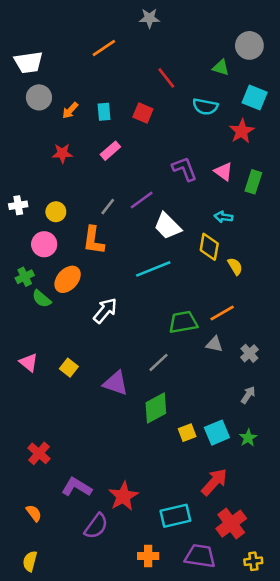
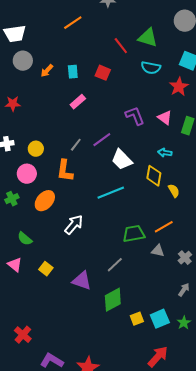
green triangle: (221, 68) -> (148, 38), moved, size x1.5
red star: (62, 153) -> (13, 104), moved
green semicircle: (42, 299) -> (25, 239), moved

